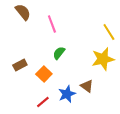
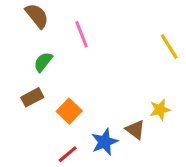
green semicircle: (59, 53) -> (43, 62), moved
yellow star: (103, 59) -> (160, 110), moved, size x0.6

